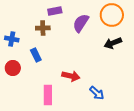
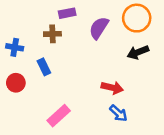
red arrow: (71, 76) -> (112, 88), moved
pink rectangle: (48, 95) -> (59, 116), turned 48

